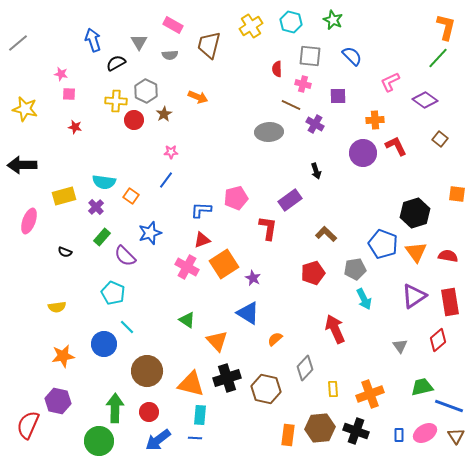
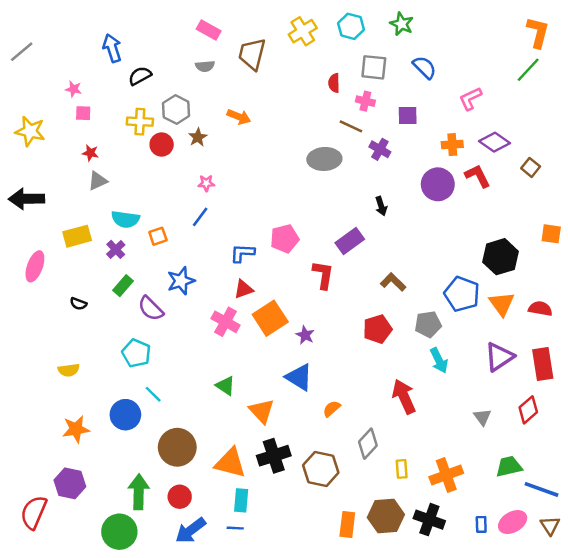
gray triangle: (139, 42) -> (98, 181), moved, turned 36
purple diamond: (425, 100) -> (494, 142), moved
orange square: (131, 196) -> (158, 236), turned 35

